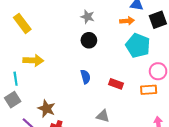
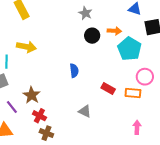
orange arrow: (127, 21) -> (114, 31), moved
black circle: (89, 40) -> (92, 36), moved
red rectangle: (116, 84) -> (108, 89), moved

